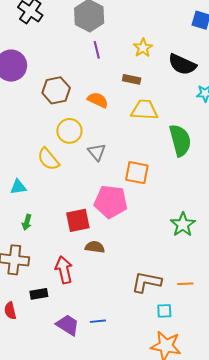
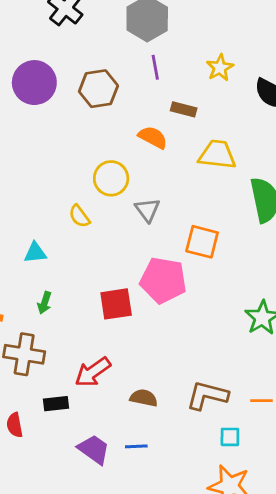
brown rectangle: (132, 79) -> (184, 109), moved
brown hexagon: (56, 90) -> (98, 89), moved
yellow semicircle: (48, 159) -> (79, 216), size x0.7
brown semicircle: (95, 247) -> (144, 398), moved
red arrow: (64, 270) -> (93, 372), turned -116

